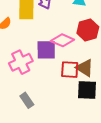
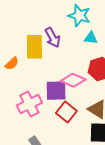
red square: (70, 70) -> (66, 112), moved, turned 36

